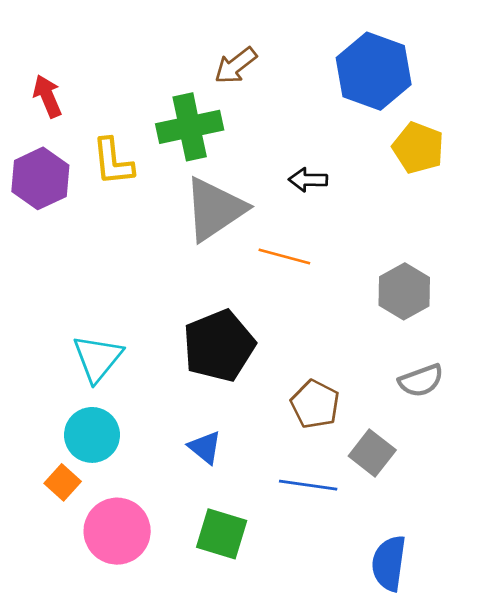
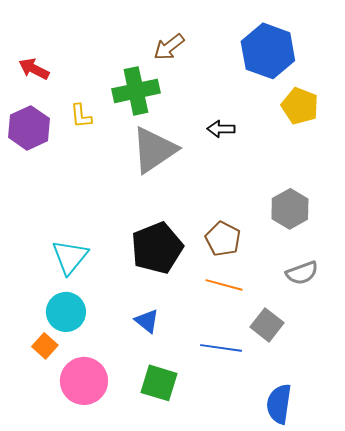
red arrow: (47, 96) -> (34, 69), turned -40
yellow L-shape: (113, 162) -> (81, 116), size x0.7
orange line: (284, 256) -> (224, 285), moved
brown pentagon: (315, 404) -> (223, 239), moved

